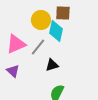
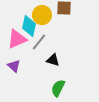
cyan diamond: (56, 31) -> (29, 26), moved
black triangle: (52, 65) -> (53, 60), turned 32

